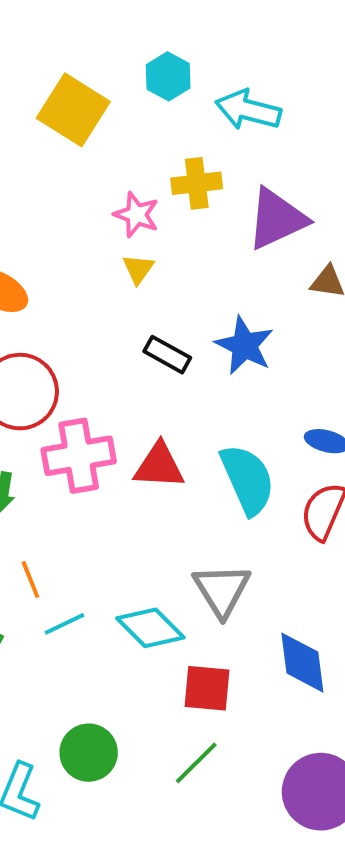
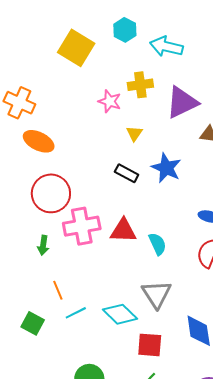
yellow triangle: (138, 269) -> (134, 133), moved
cyan semicircle: (247, 480) -> (157, 244), moved, size x0.6

